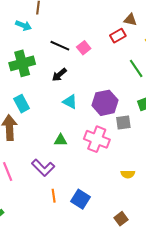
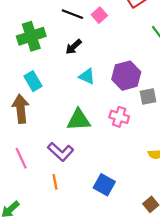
pink cross: (97, 139) -> (119, 117), size x0.7
green triangle: (61, 140) -> (79, 120), size x1.6
orange line: (54, 196) -> (55, 182), moved

